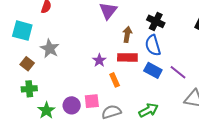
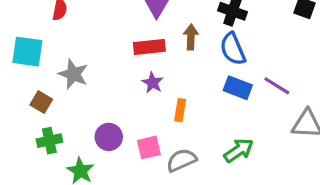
red rectangle: (127, 57) -> (149, 47), moved
orange rectangle: (115, 80) -> (180, 110), turned 40
purple circle: (72, 105) -> (109, 137), moved

